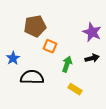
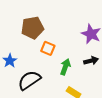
black semicircle: (32, 77) -> (29, 80), turned -35

